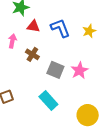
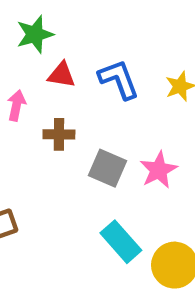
brown cross: (32, 54) -> (59, 134), turned -32
cyan rectangle: (48, 100) -> (121, 242), moved

